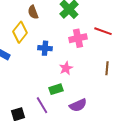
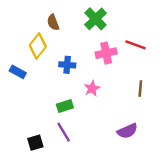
green rectangle: (56, 89) -> (65, 106), moved
purple semicircle: (78, 105) -> (127, 131), moved

